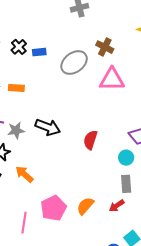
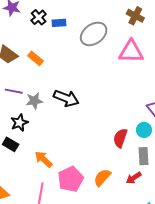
brown cross: (105, 47) -> (135, 16), moved
orange rectangle: (16, 88) -> (36, 58), turned 35
red semicircle: (90, 140) -> (120, 138), moved
orange arrow: (24, 174) -> (44, 159), moved

